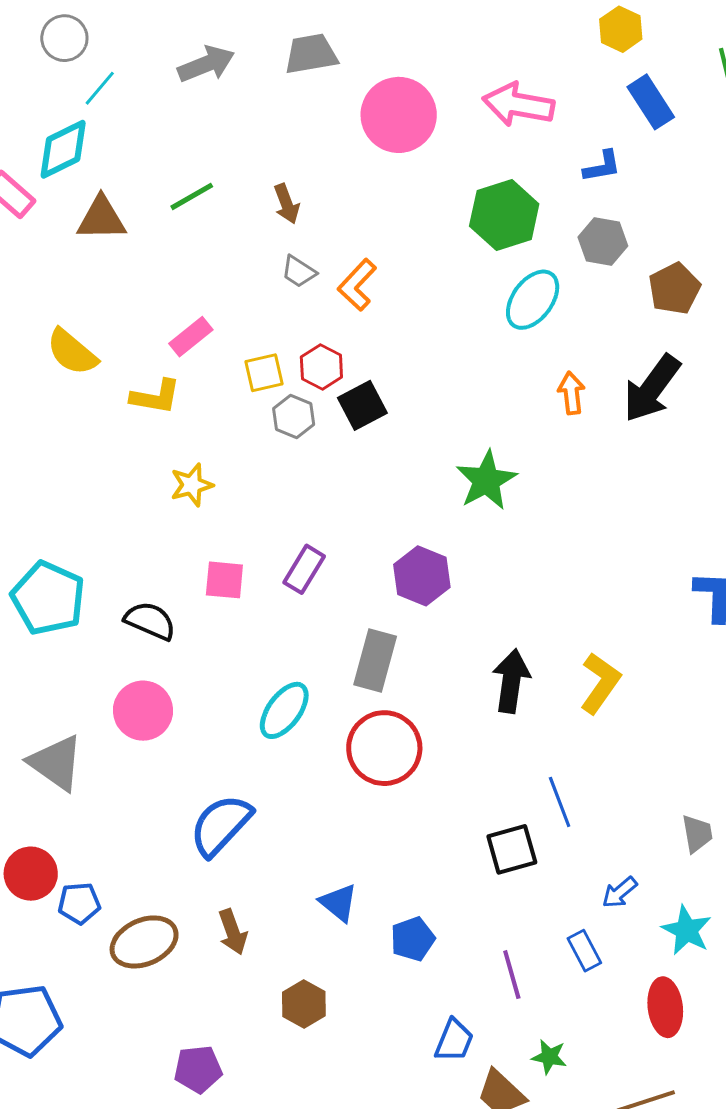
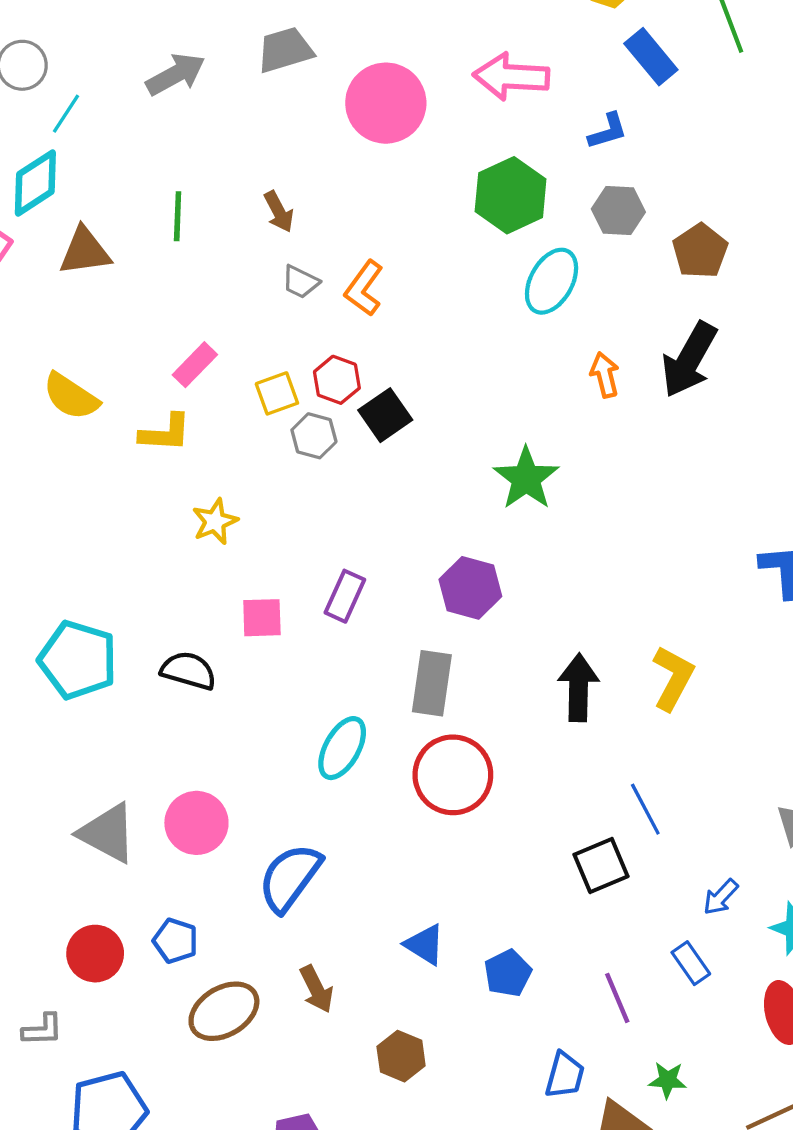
green line: (192, 196) -> (178, 216), turned -51
pink circle: (143, 711) -> (196, 823), moved
blue pentagon: (79, 903) -> (175, 941), moved, turned 30

